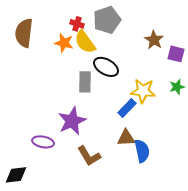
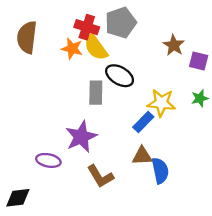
red cross: (77, 24) -> (87, 27), size x1.5

